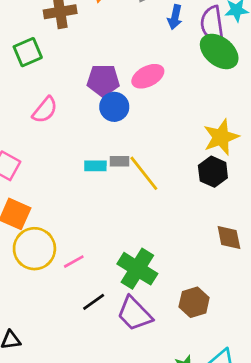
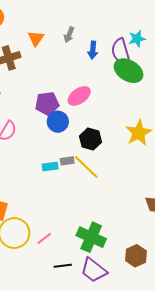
black hexagon: (213, 172) -> (91, 139), moved
black line: (94, 302) -> (63, 266), turned 36

